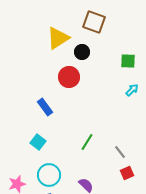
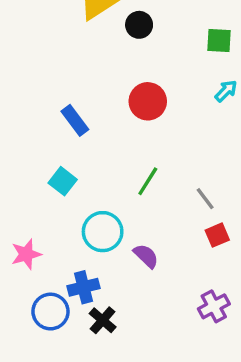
red circle: (69, 77) -> (148, 101), moved
cyan circle: (49, 175) -> (103, 232), moved

